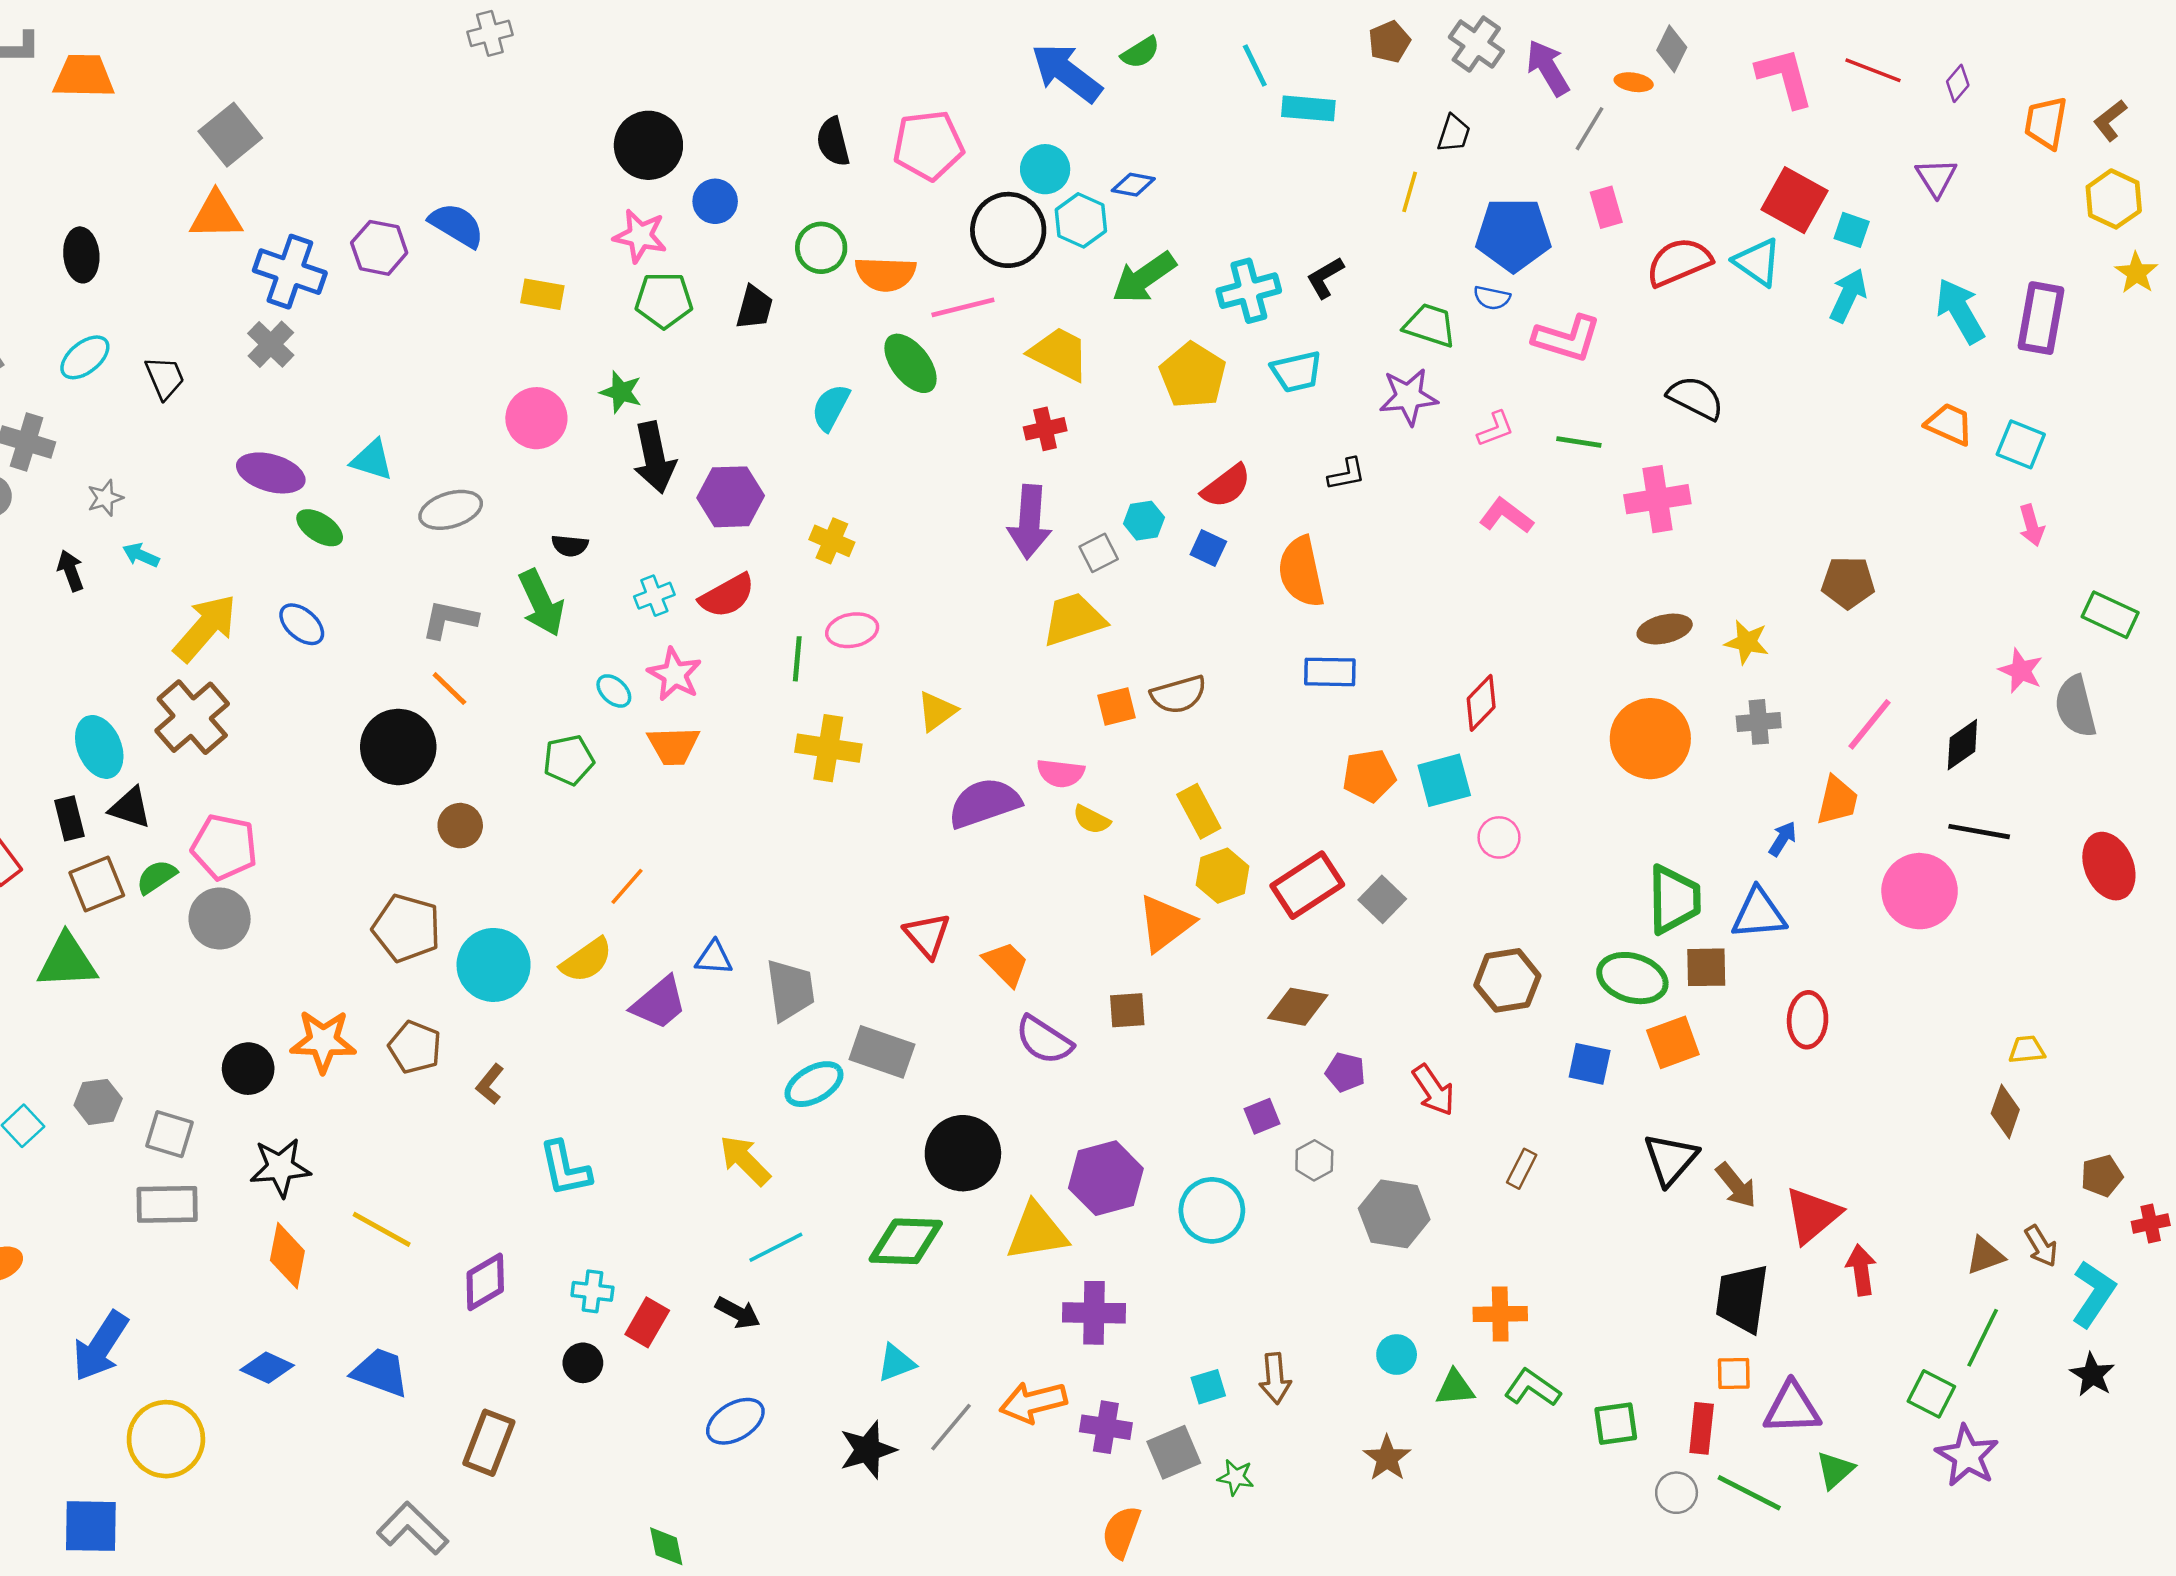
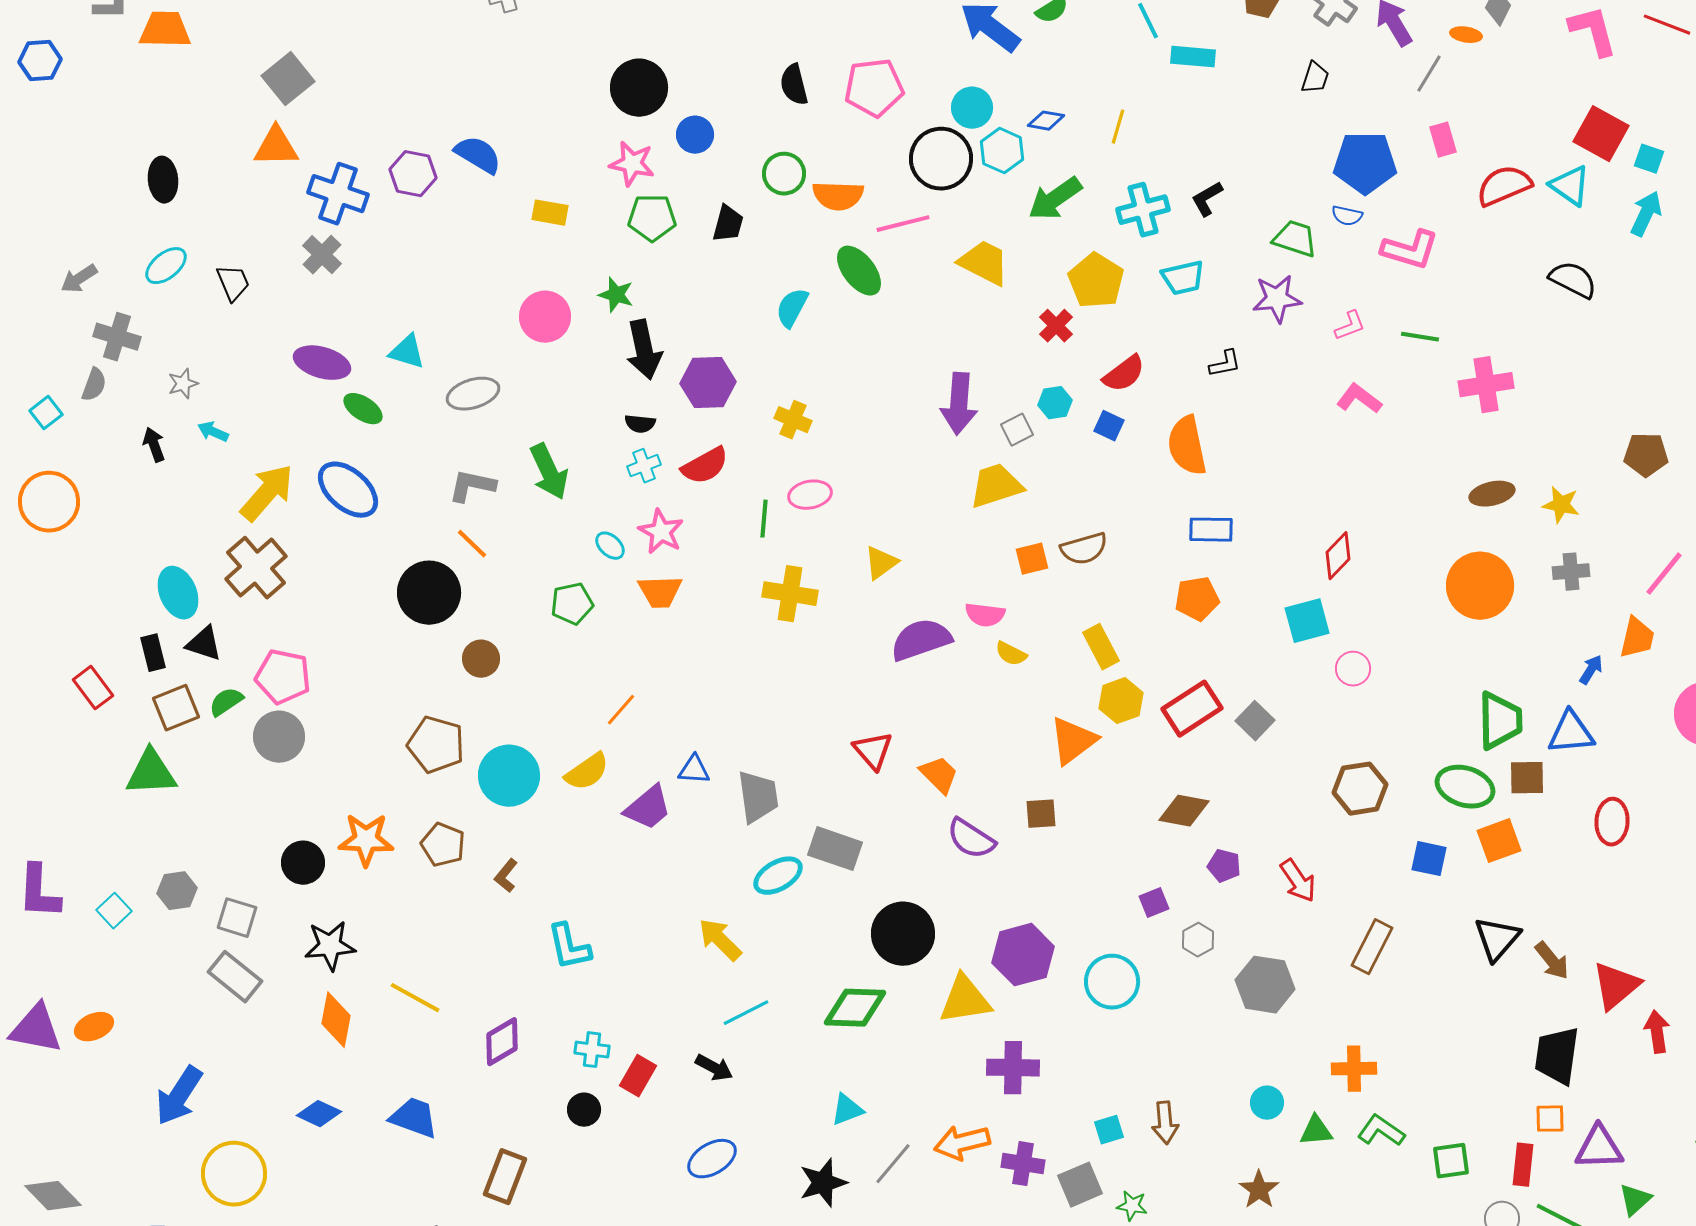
yellow line: (1410, 192) -> (1118, 127), moved
black semicircle: (1696, 398) -> (1573, 280), moved
red cross: (1045, 429) -> (1056, 326), moved, turned -32
black semicircle: (570, 546) -> (640, 424), moved
blue ellipse: (302, 624) -> (348, 490), size x1.6
orange pentagon: (1369, 776) -> (1197, 599), moved
brown rectangle: (1522, 1169) -> (1372, 947), size x1.6
gray rectangle: (167, 1204) -> (235, 977), turned 40

